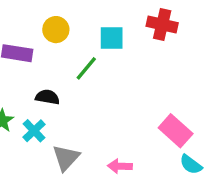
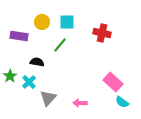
red cross: (162, 25) -> (102, 33), moved
cyan square: (112, 38) -> (67, 22), moved

